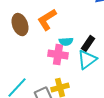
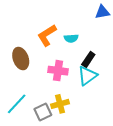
brown ellipse: (20, 25) -> (21, 59), moved
cyan semicircle: (66, 42) -> (71, 38), moved

